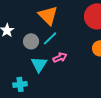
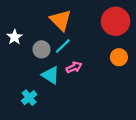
cyan triangle: (39, 64) -> (50, 75), turned -30
cyan cross: (20, 84) -> (29, 98), turned -32

